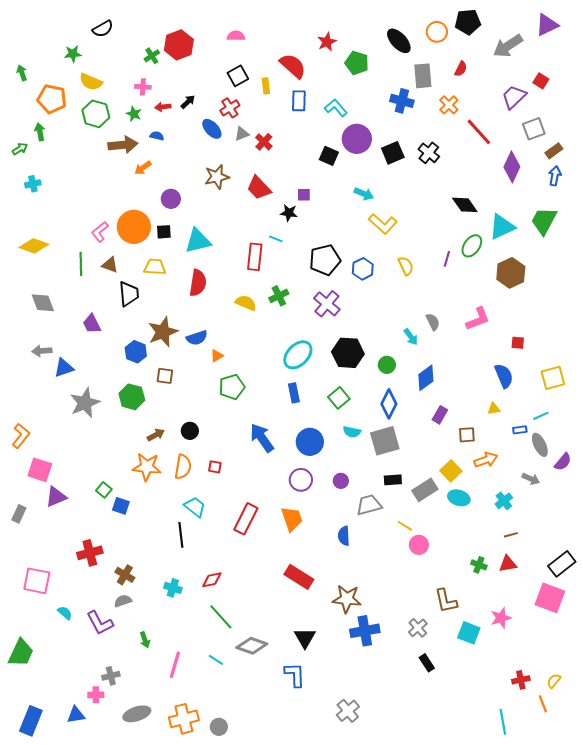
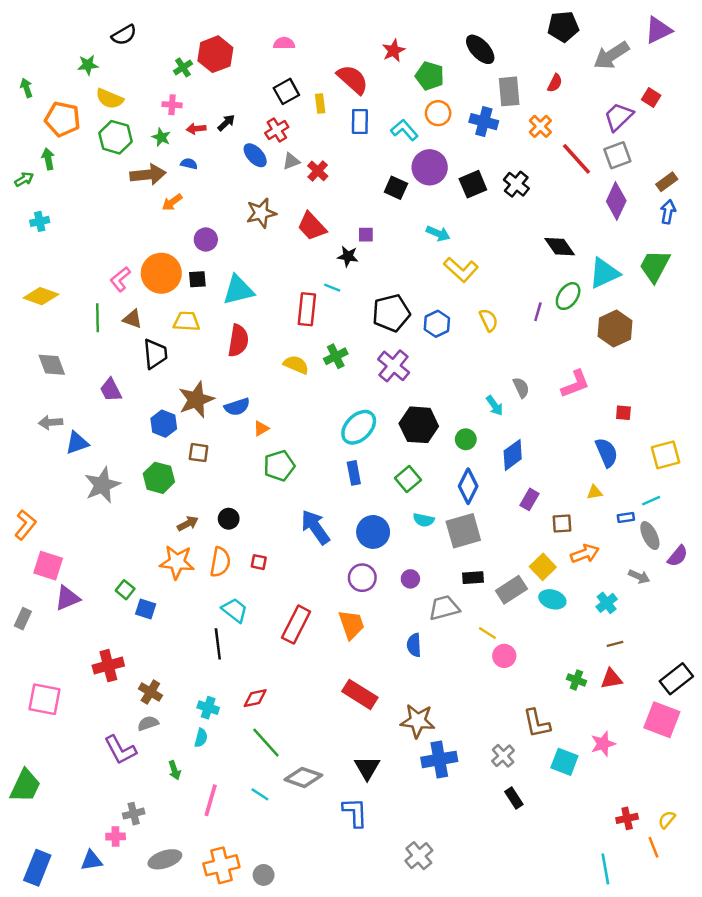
orange circle: (437, 32) -> (438, 113), moved
gray square: (534, 129) -> (617, 155), moved
cyan semicircle: (65, 613) -> (201, 738), moved, turned 63

